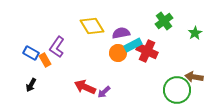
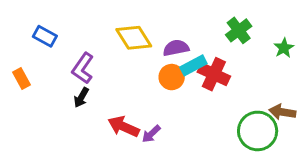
blue rectangle: (31, 53) -> (45, 36), moved
orange rectangle: (45, 60) -> (22, 78), moved
black arrow: (31, 85) -> (81, 97), moved

